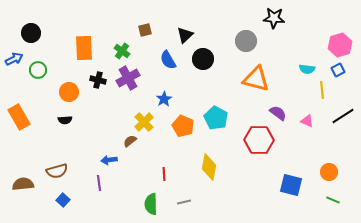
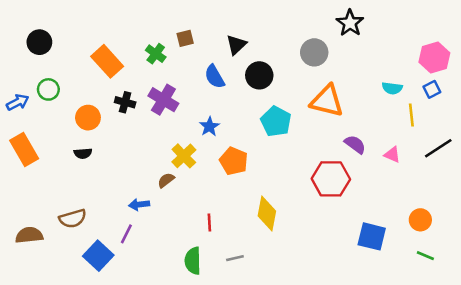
black star: (274, 18) -> (350, 23), turned 30
orange rectangle: (84, 48) -> (107, 61), turned -40
green cross: (122, 51) -> (156, 54), moved
blue arrow: (14, 59) -> (18, 102), moved
purple cross: (128, 78) -> (163, 100), turned -30
cyan pentagon: (216, 118) -> (276, 121), moved
purple line: (99, 183) -> (126, 234), turned 35
blue square: (63, 200) -> (98, 256), moved, size x1.6

